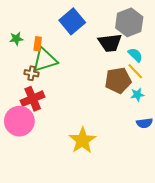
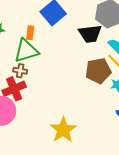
orange rectangle: (38, 44) -> (30, 33), moved
brown cross: (32, 73) -> (20, 71), moved

